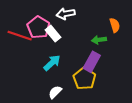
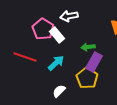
red line: (20, 36) -> (25, 57), moved
green arrow: (99, 40) -> (88, 47), moved

